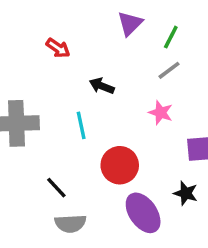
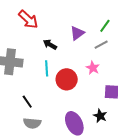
purple triangle: (130, 23) -> (77, 33), moved
red arrow: (58, 48) -> (28, 19), moved, size x1.5
black arrow: (102, 86) -> (50, 45), moved
red circle: (120, 165) -> (67, 79), moved

